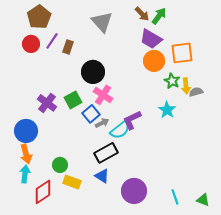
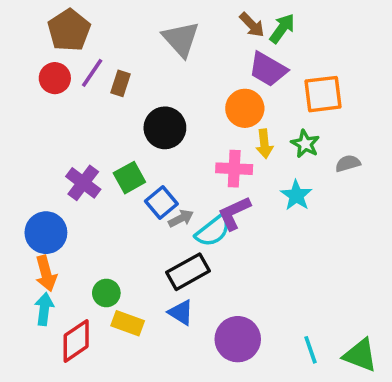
orange circle: (154, 61) -> (245, 108), moved
yellow arrow: (186, 86) -> (264, 144), moved
pink cross: (103, 95) -> (234, 169), moved, turned -30
green triangle: (203, 200) -> (360, 355), size x1.5

